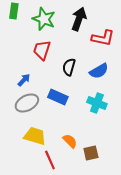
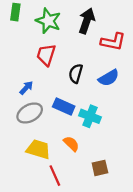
cyan cross: (97, 103) -> (90, 116), moved
orange semicircle: (70, 141) -> (71, 144), moved

